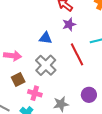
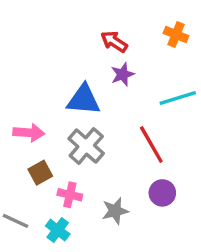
blue triangle: (46, 38) -> (84, 100), size x1.5
red line: (77, 54) -> (151, 144), moved

